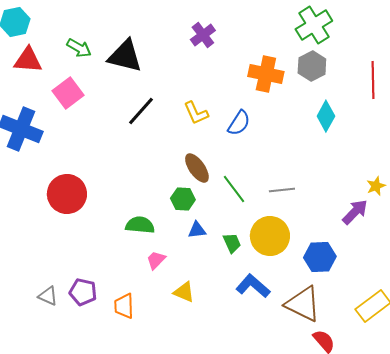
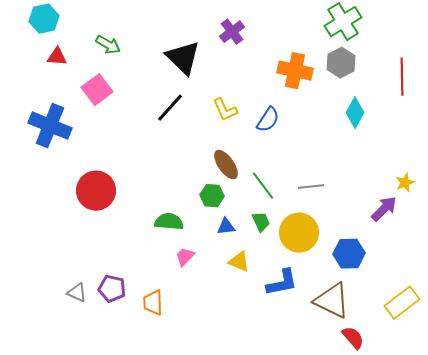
black triangle: (125, 56) -> (183, 58), moved, turned 30
red triangle: (28, 60) -> (57, 57), size x0.7
green trapezoid: (232, 243) -> (261, 222), moved
blue L-shape: (253, 286) -> (282, 283), turned 128
yellow triangle: (184, 292) -> (239, 262), moved

